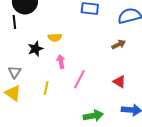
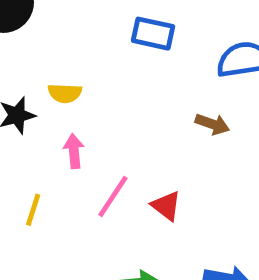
brown arrow: (119, 45) -> (212, 124), turned 40
red triangle: (119, 82) -> (166, 206), moved

